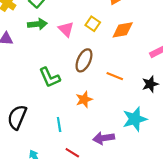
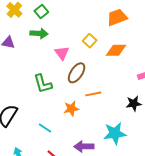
pink triangle: (66, 29) -> (62, 53), moved
orange line: (115, 76) -> (93, 94), moved, turned -42
cyan line: (59, 124) -> (45, 128), turned -56

